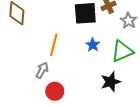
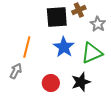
blue star: (93, 45) -> (64, 47), size x1.5
red circle: (55, 91) -> (51, 83), moved

